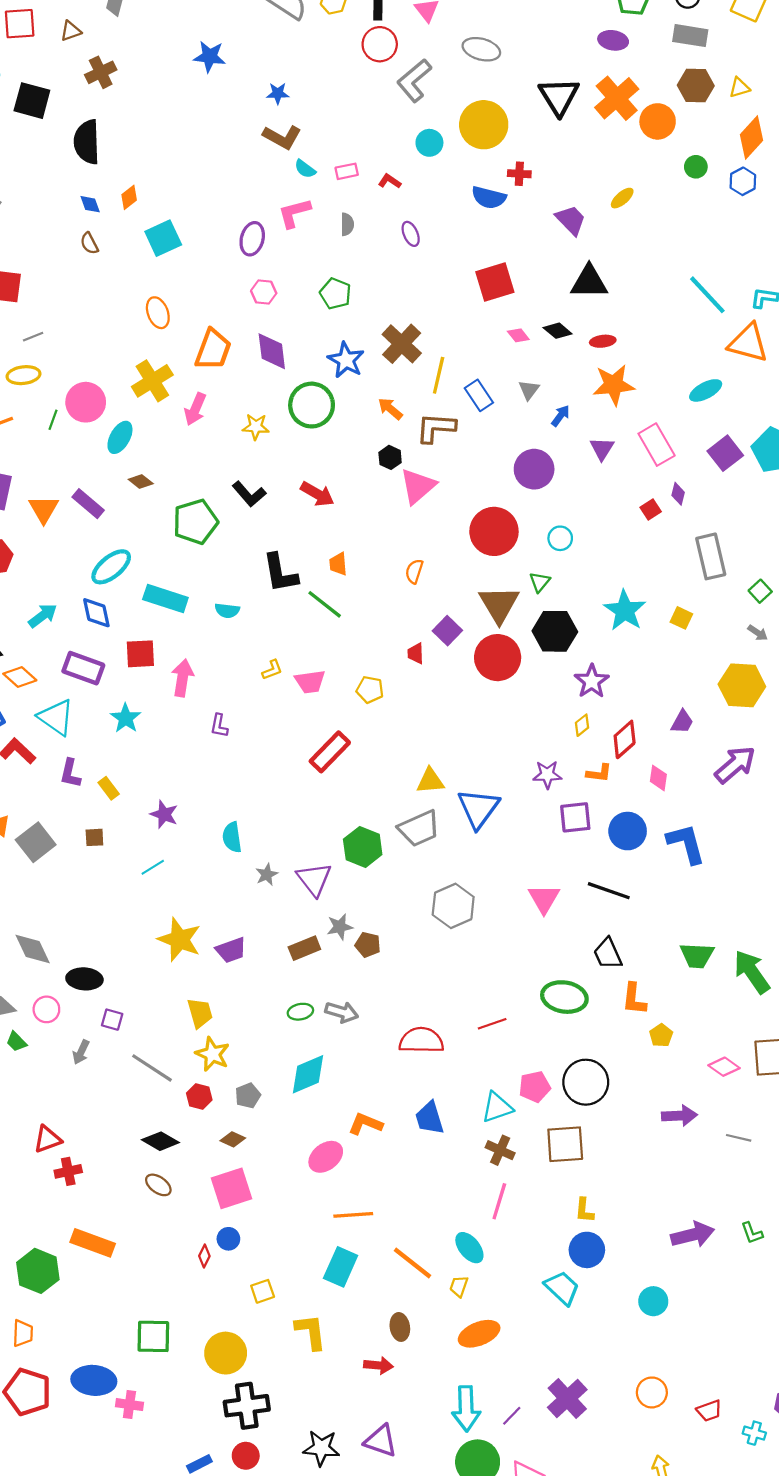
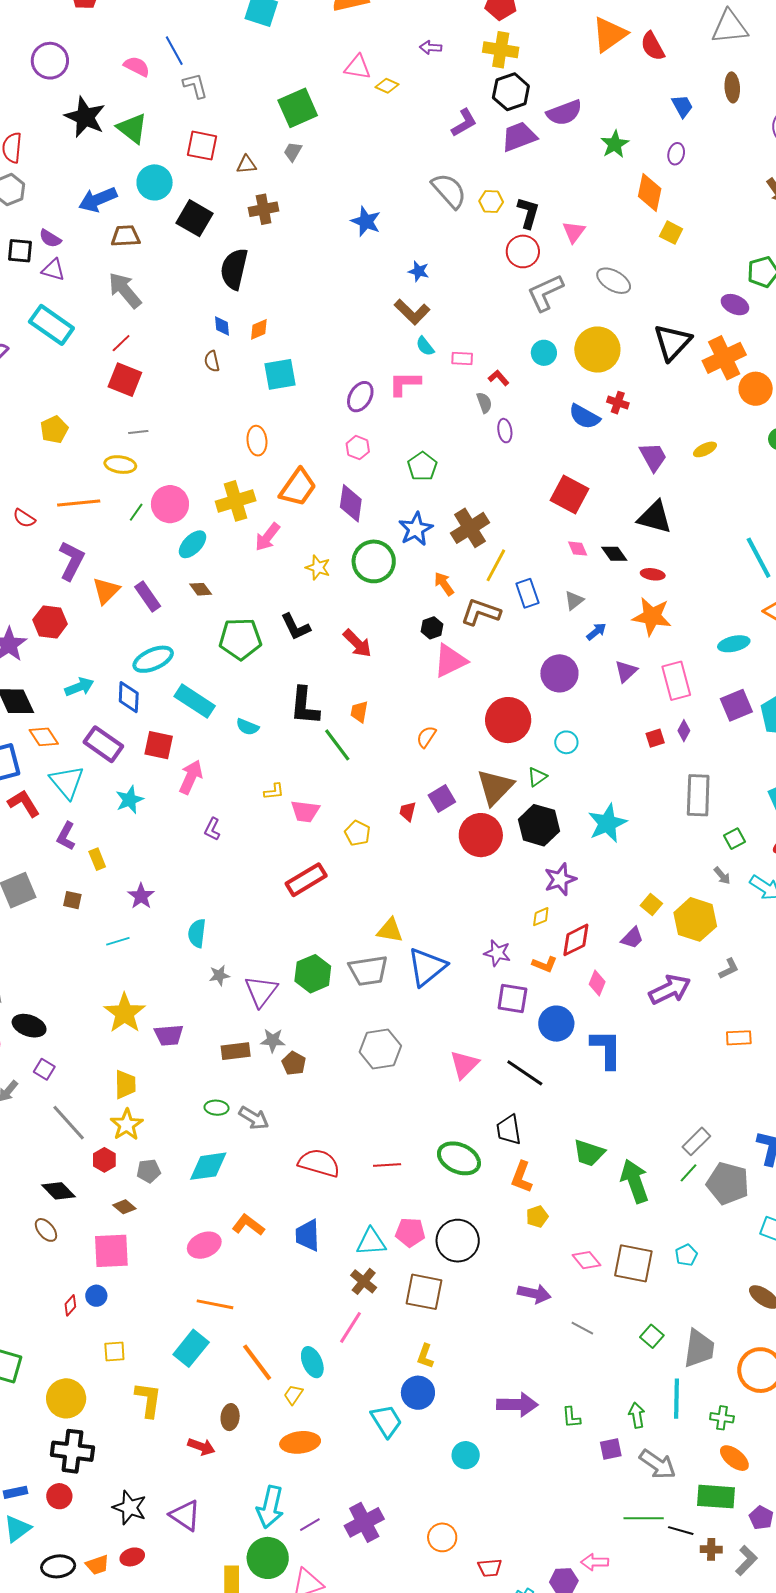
gray semicircle: (347, 224) -> (484, 403), moved, turned -35
red square: (495, 282) -> (569, 495), turned 30
yellow square: (681, 618) -> (651, 904), moved

